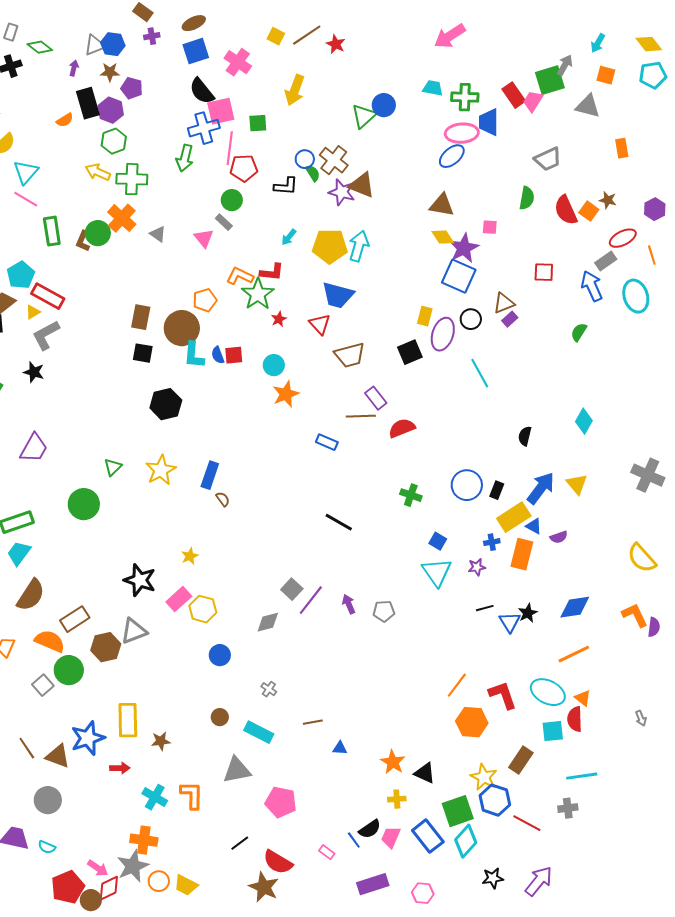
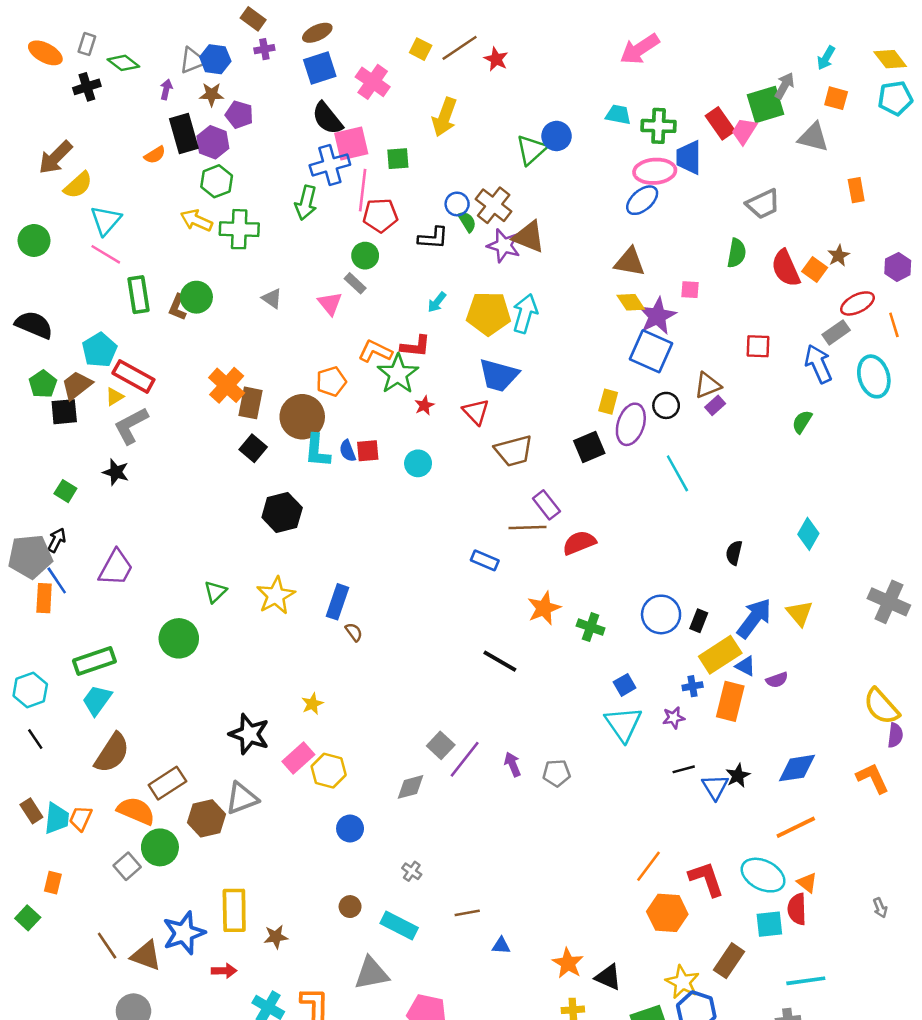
brown star: (608, 200) -> (839, 256), turned 30
orange cross: (122, 218) -> (227, 385), moved
black square: (143, 353) -> (253, 448), turned 30
orange star: (286, 394) -> (544, 608), moved
blue square: (438, 541) -> (625, 685), turned 30
purple semicircle: (654, 627) -> (895, 735), moved

